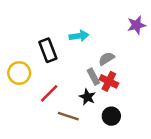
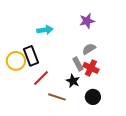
purple star: (136, 25) -> (87, 21), moved
cyan arrow: (79, 36) -> (45, 30), moved
black rectangle: (48, 50) -> (31, 56), moved

